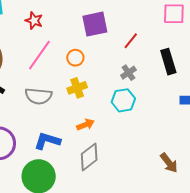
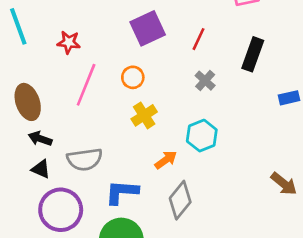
black rectangle: (168, 62) -> (253, 54), turned 50
gray semicircle: (38, 96) -> (85, 159), moved
cyan hexagon: (123, 100) -> (202, 136), moved

